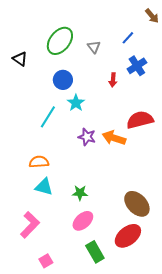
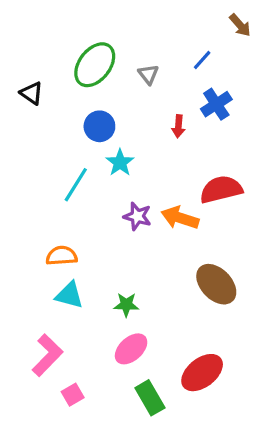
brown ellipse: (137, 204) -> (216, 284), moved
pink square: (46, 261) -> (73, 395), moved

